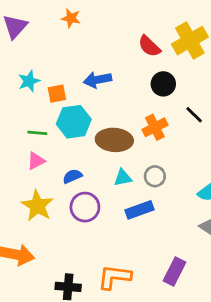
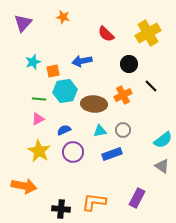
red semicircle: (149, 46) -> (106, 34), moved

